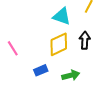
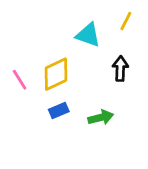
yellow diamond: (59, 44) -> (56, 74), moved

